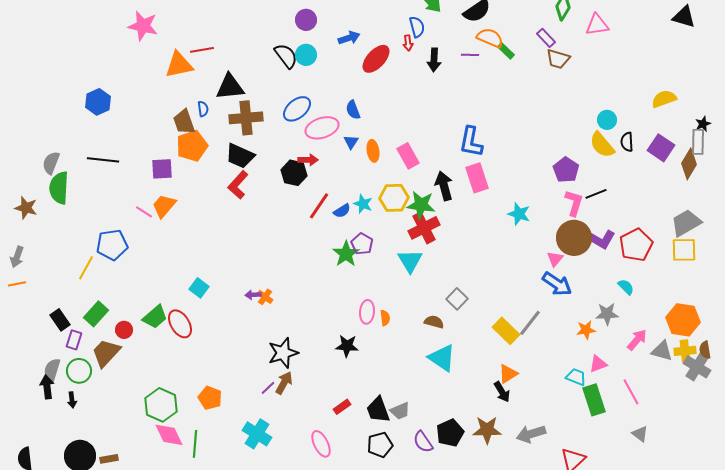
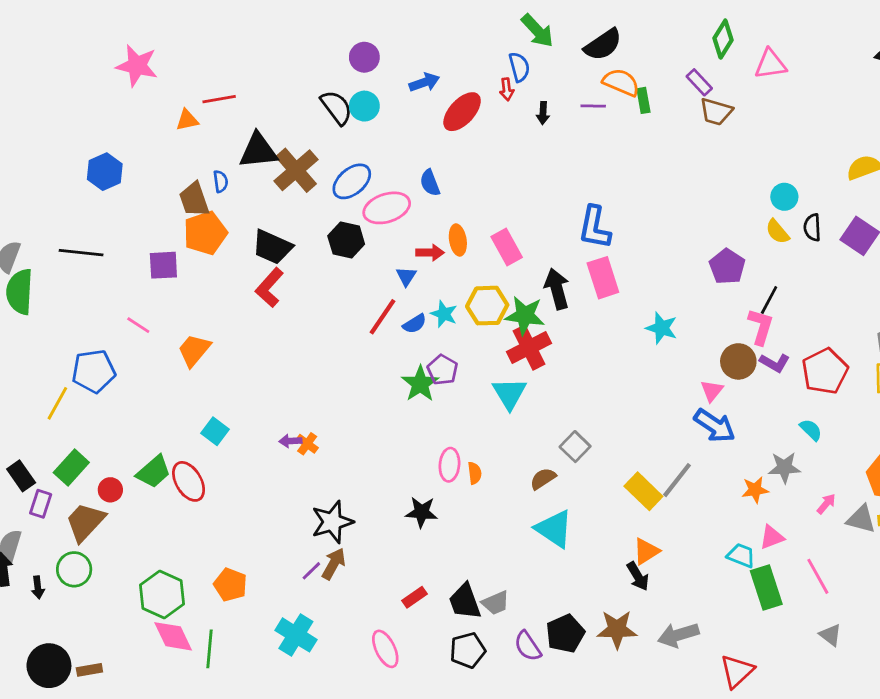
green rectangle: (506, 51) -> (643, 100), turned 36
black arrow: (434, 60) -> (543, 113), size x0.7
orange triangle: (179, 65) -> (187, 120), size x0.6
blue hexagon: (98, 102) -> (105, 172), moved
brown cross: (246, 118) -> (296, 170), moved, turned -36
blue triangle: (351, 142) -> (406, 276), moved
yellow semicircle: (602, 145) -> (777, 232), size x0.7
red arrow: (308, 160) -> (430, 253), moved
black hexagon: (294, 173) -> (346, 240), moved
black line: (596, 194) -> (769, 300), turned -40
pink L-shape: (574, 203) -> (761, 327), moved
orange trapezoid: (164, 206) -> (194, 350), moved
brown circle: (574, 238) -> (738, 361), size x0.7
purple L-shape: (600, 239) -> (775, 363), size x0.7
brown semicircle: (434, 322) -> (543, 479), turned -48
pink arrow: (637, 340) -> (826, 504), size x0.7
green circle: (79, 371) -> (74, 569), moved

